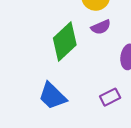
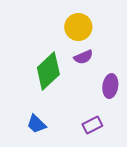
blue trapezoid: (52, 96) -> (36, 124), size x0.7

